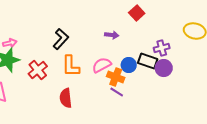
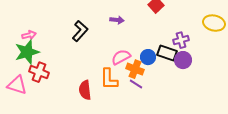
purple arrow: (112, 35) -> (117, 20), moved
orange L-shape: (71, 66) -> (109, 79), moved
red cross: (38, 70) -> (39, 72), moved, turned -30

